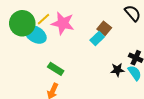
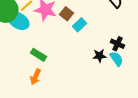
brown square: (104, 28) -> (66, 14), moved

